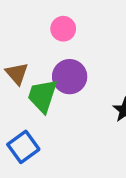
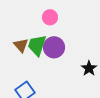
green trapezoid: (42, 96) -> (37, 45), moved

